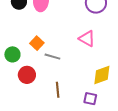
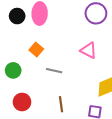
orange square: (37, 43) -> (36, 49), moved
red circle: (27, 75) -> (22, 102), moved

